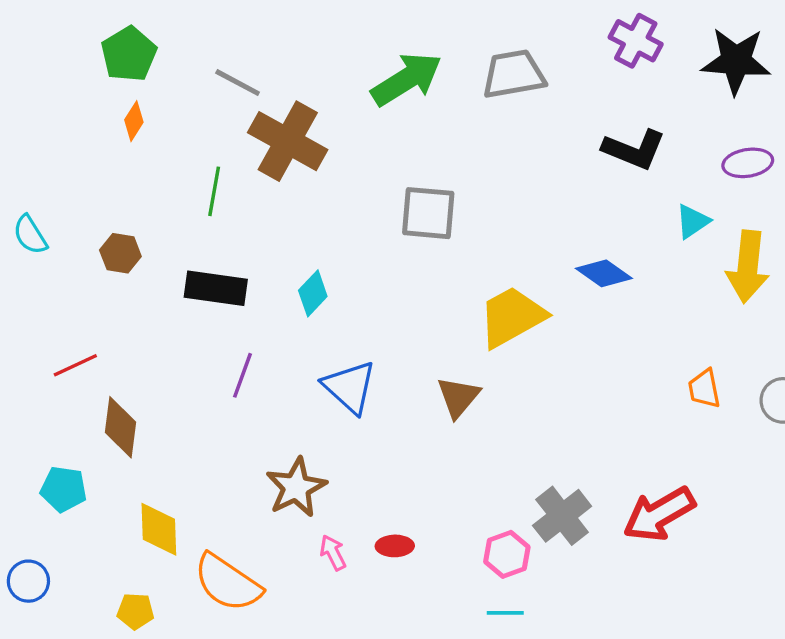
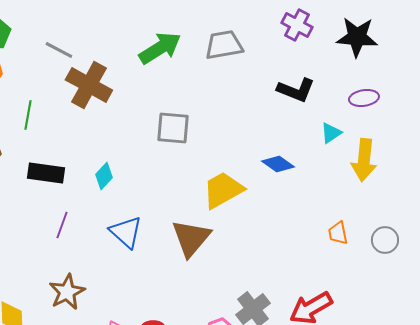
green line: (214, 191) -> (28, 115), moved
brown triangle: (458, 397) -> (191, 238), size x1.5
brown star: (296, 487) -> (67, 292), moved

